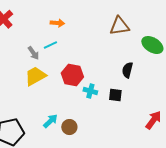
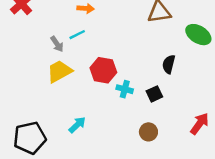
black square: (115, 95) -> (154, 94), turned -32
brown circle: (69, 127) -> (148, 132), moved

